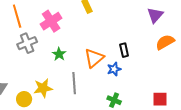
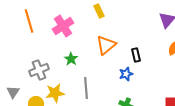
gray cross: (27, 43) -> (39, 70), moved
orange triangle: (94, 58) -> (106, 45), moved

